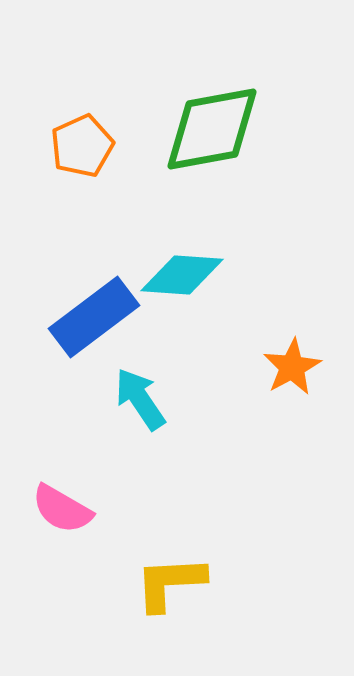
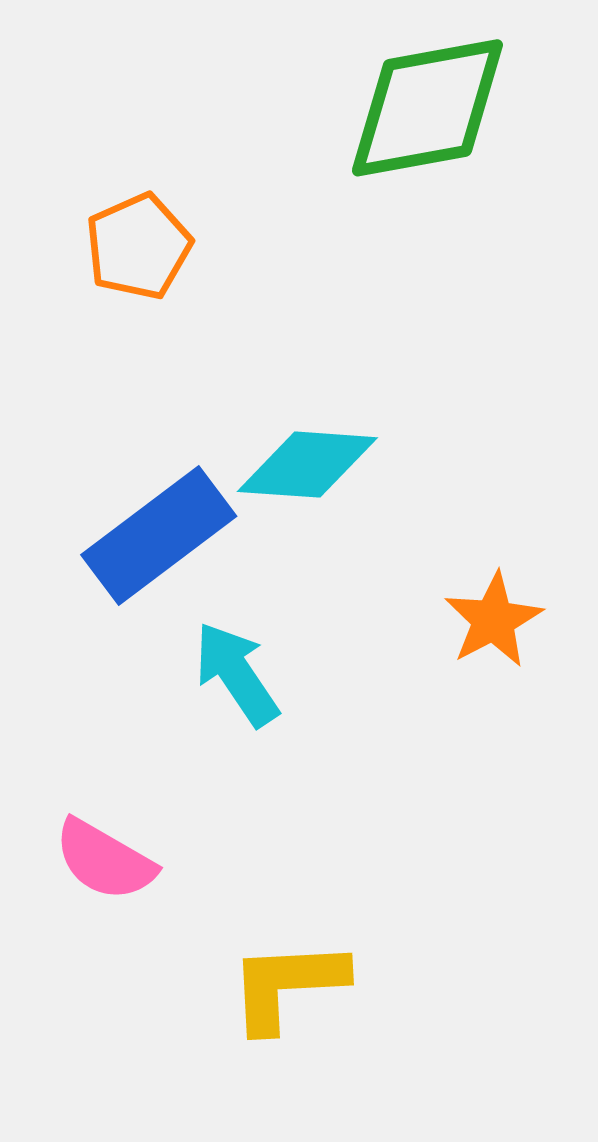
green diamond: (212, 129) -> (427, 108), moved

